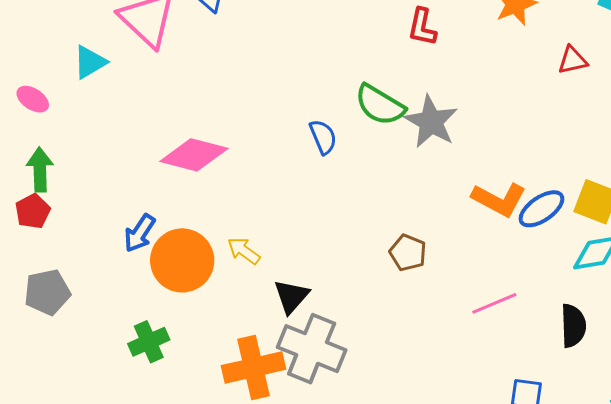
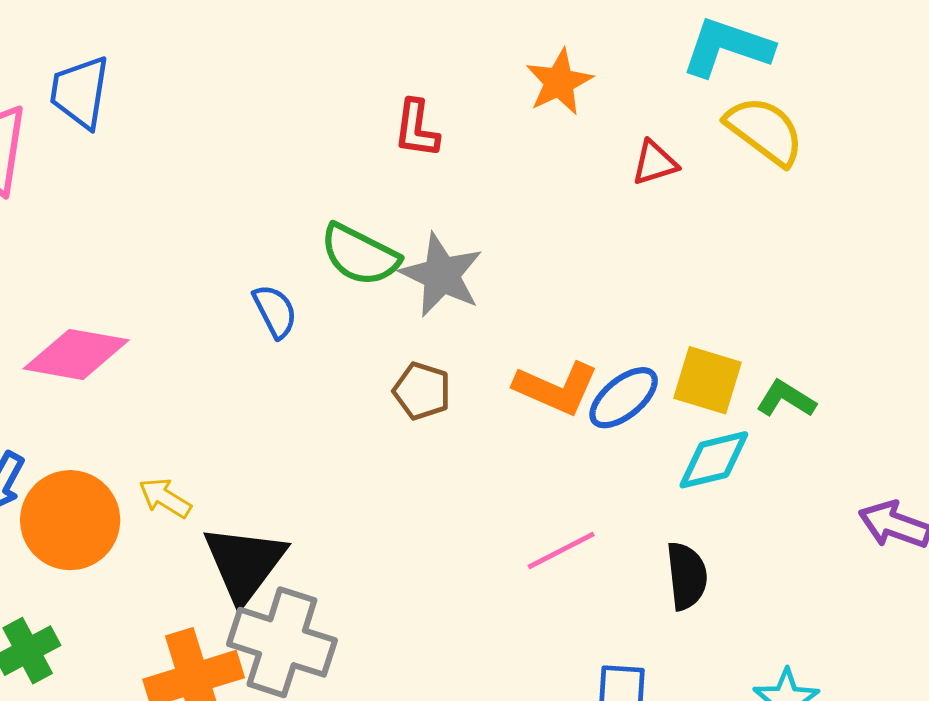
brown pentagon: (408, 253) -> (422, 391), moved
black triangle: (291, 296) -> (244, 563), size x1.5

